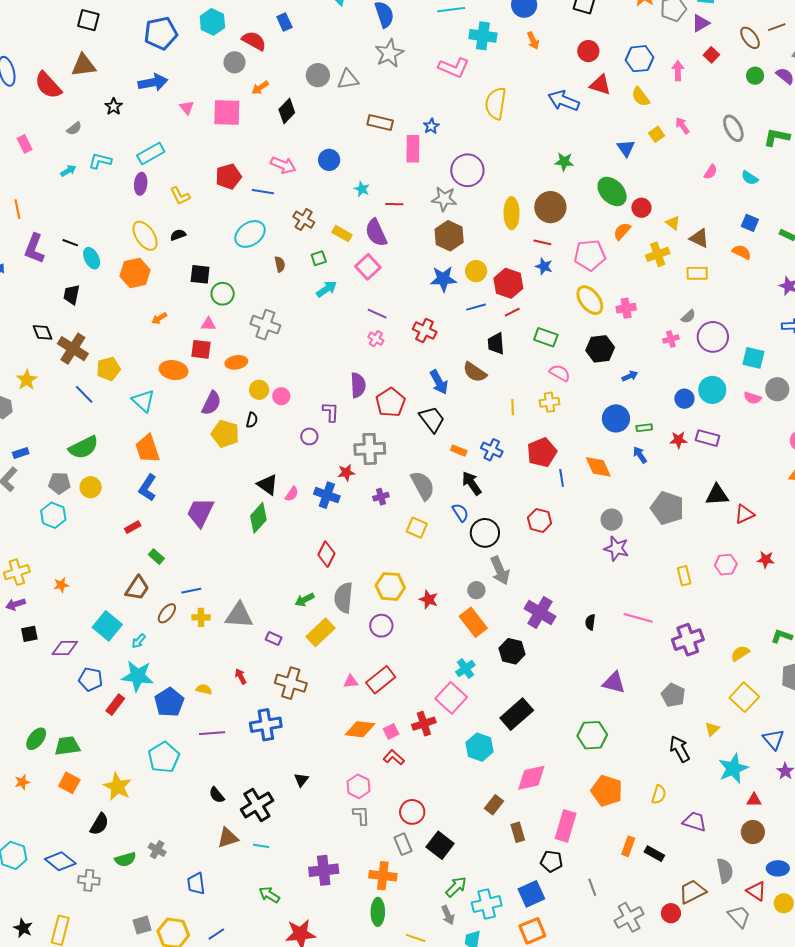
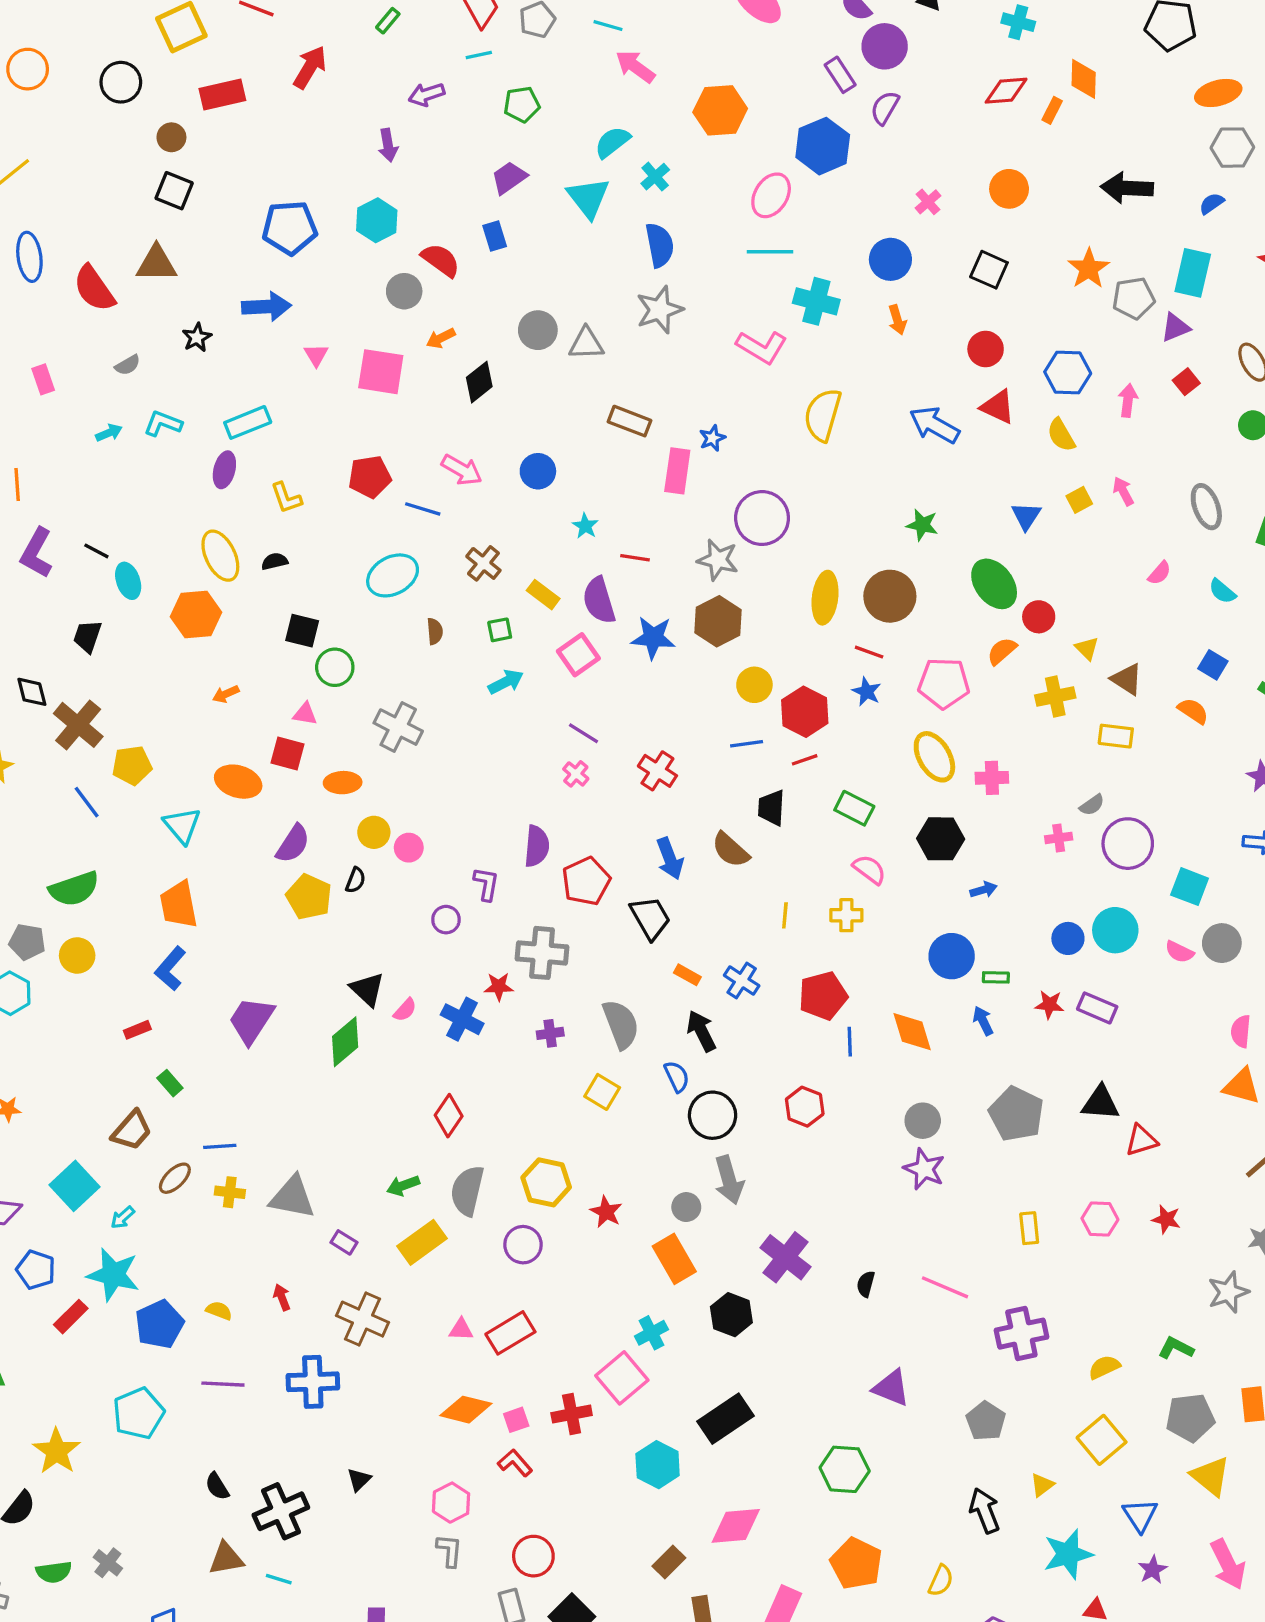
blue star: (443, 279) -> (653, 638), moved

